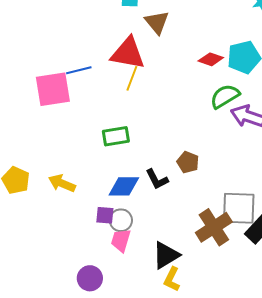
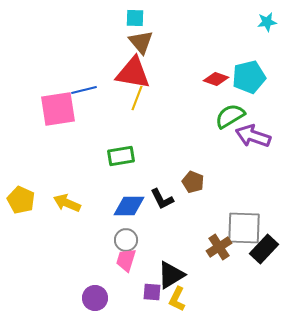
brown triangle: (157, 22) -> (141, 42), moved
purple square: (105, 215) -> (152, 292), moved
brown cross: (214, 227) -> (219, 247), size x0.7

